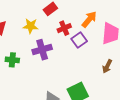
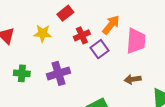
purple cross: (42, 50) -> (58, 73), moved
brown arrow: (107, 66) -> (133, 79), turned 56

